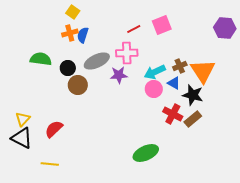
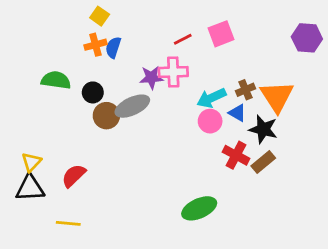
gray ellipse: (97, 61) -> (132, 106), moved
purple star: (119, 75) -> (151, 77), moved
black triangle: (22, 138) -> (30, 188), turned -30

